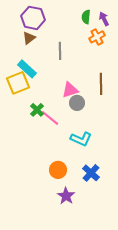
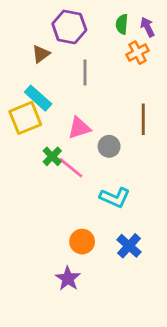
purple hexagon: (33, 18) -> (69, 27), moved
pink triangle: (70, 90) -> (79, 128), moved
purple star: (66, 196) -> (68, 278), moved

